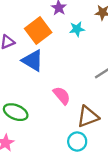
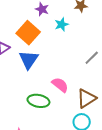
blue triangle: (33, 61) -> (29, 60), turned 45
green ellipse: (16, 112) -> (38, 101), moved

